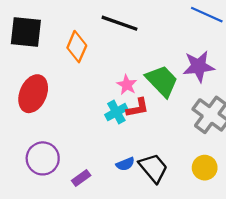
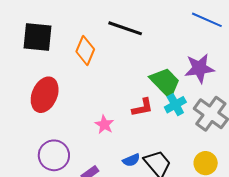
pink star: (127, 85) -> (104, 125), moved
cyan cross: (116, 112) -> (175, 105), moved

